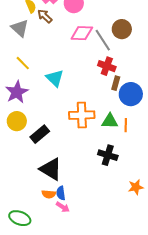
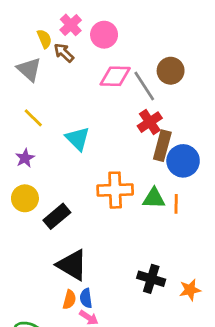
red cross: (107, 66) -> (150, 122), turned 36
brown rectangle: (116, 83) -> (162, 146), size x1.5
purple star: (17, 92) -> (25, 158), size x0.6
black cross: (108, 155) -> (151, 279), moved
orange semicircle: (49, 194) -> (69, 300), turned -80

